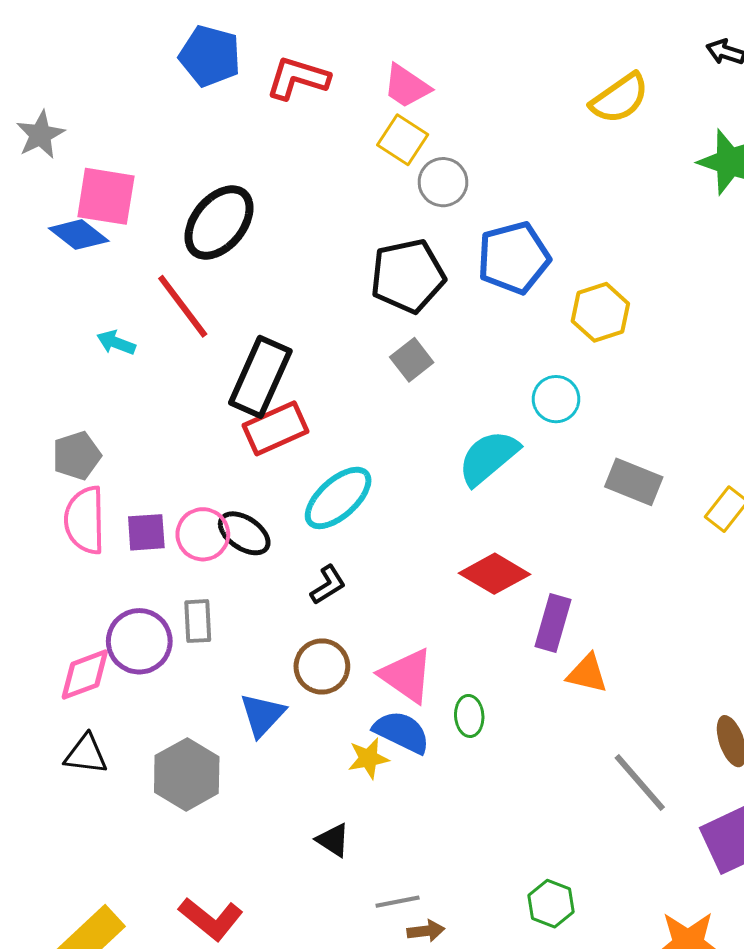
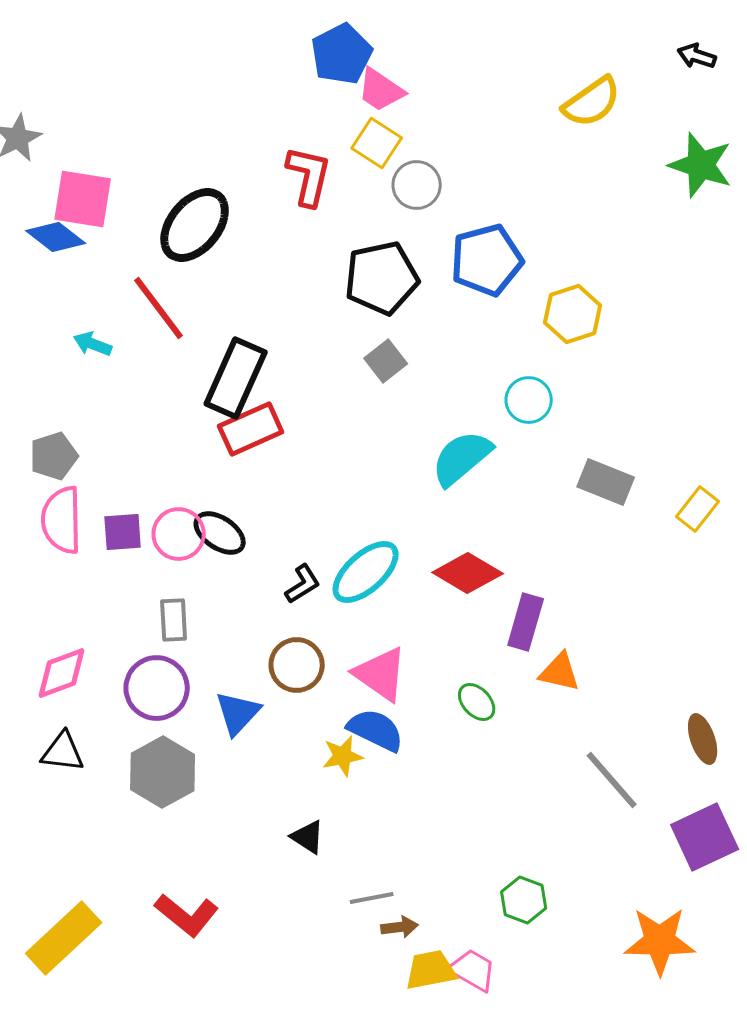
blue pentagon: (210, 56) -> (342, 54), moved, turned 30
red L-shape: (298, 78) -> (309, 176), moved, turned 86
cyan ellipse: (338, 498) -> (366, 572), moved
purple circle: (139, 641) -> (157, 688), moved
green ellipse: (469, 716) -> (477, 702), moved, turned -39

